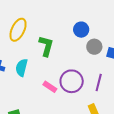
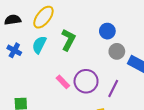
cyan semicircle: (22, 68) -> (39, 45), moved

